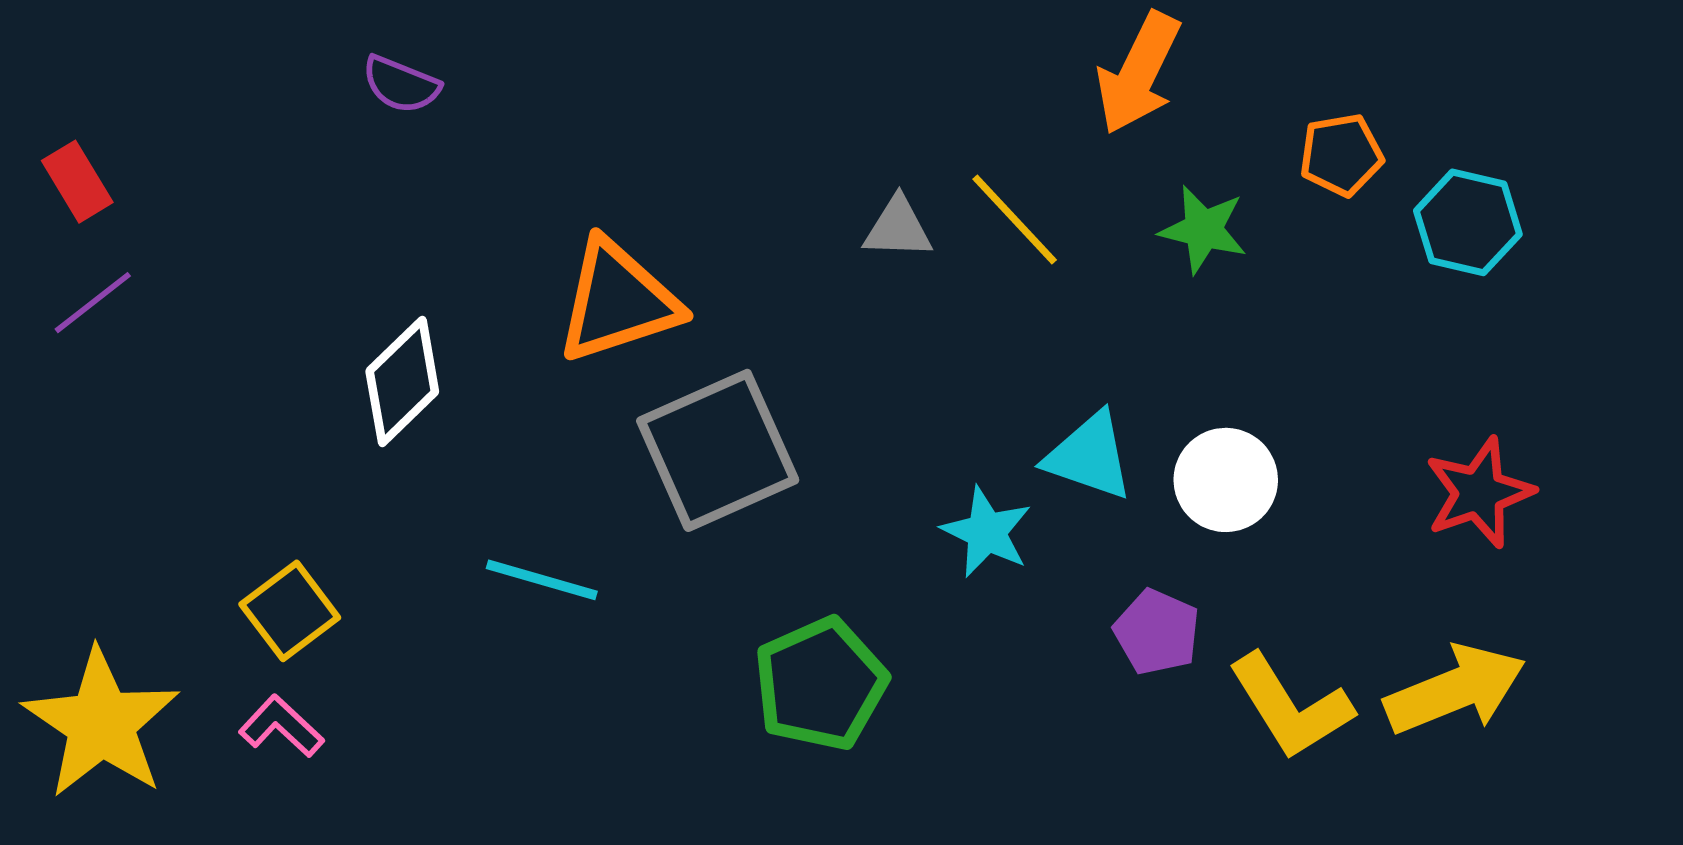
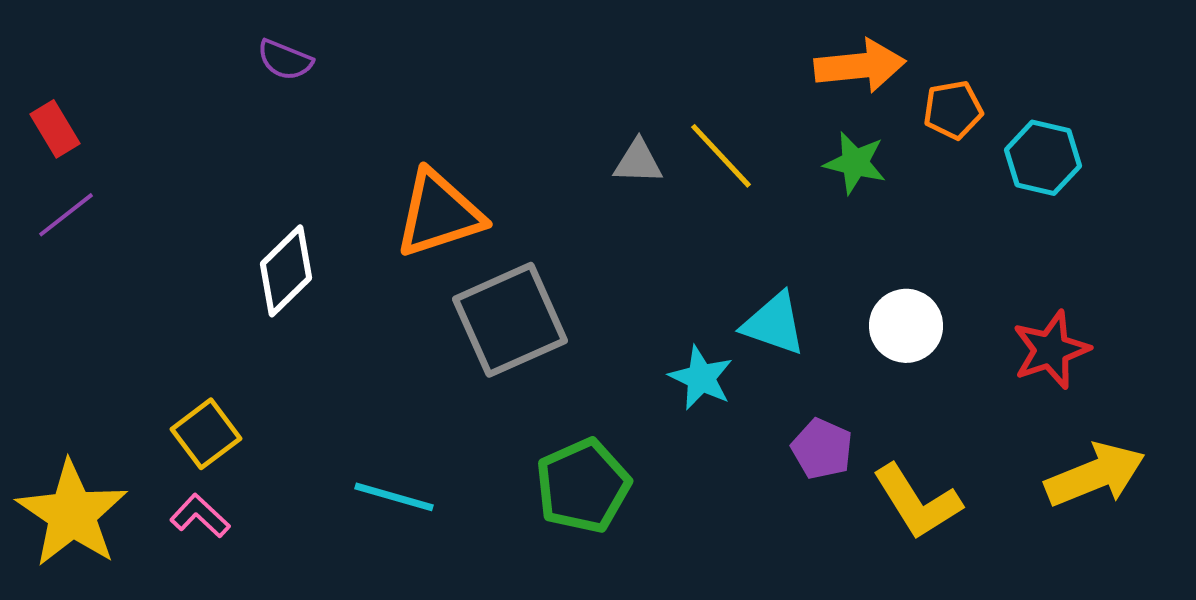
orange arrow: (1138, 73) -> (860, 66), moved, turned -122
white circle: (1226, 480) -> (906, 326), moved
cyan line: (542, 580) -> (394, 497), moved
yellow arrow: (1455, 690) -> (1095, 475), moved

